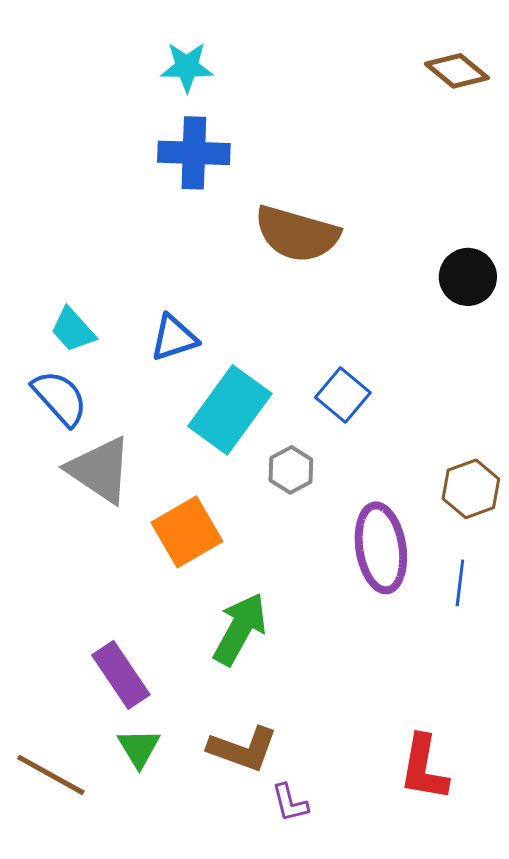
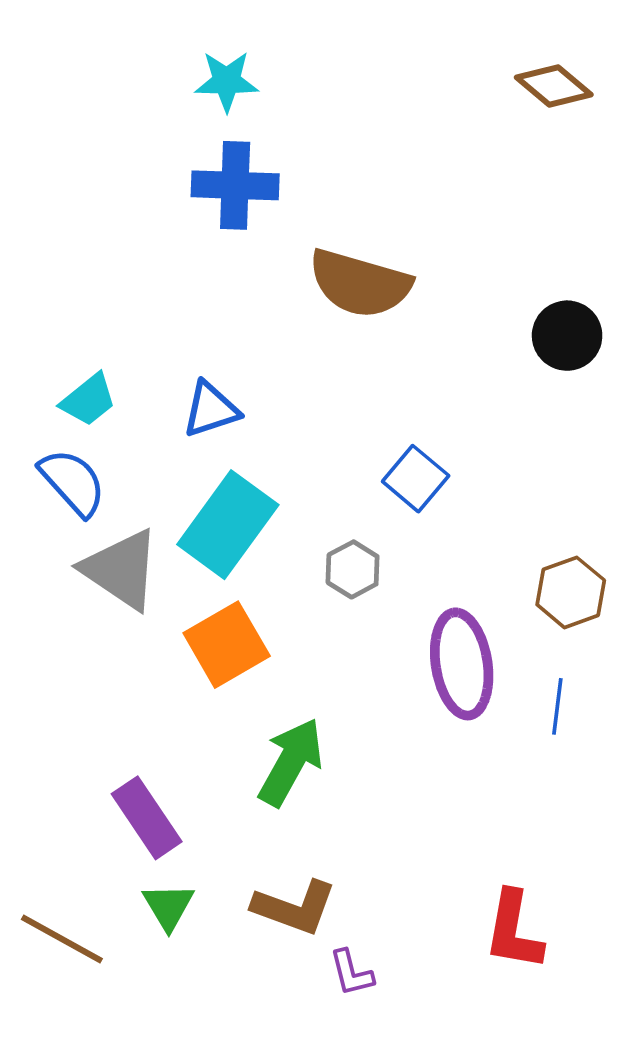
cyan trapezoid: (73, 330) -> (88, 400), turned -87
cyan rectangle: (230, 410) -> (228, 525), moved

